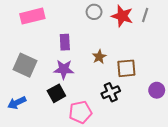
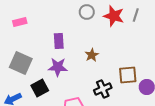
pink rectangle: (32, 16) -> (20, 22), moved, size x0.6
brown square: (126, 68) -> (128, 75), moved
black square: (56, 93) -> (40, 88), moved

